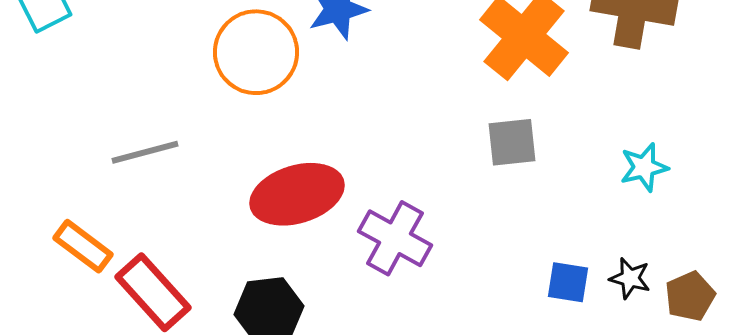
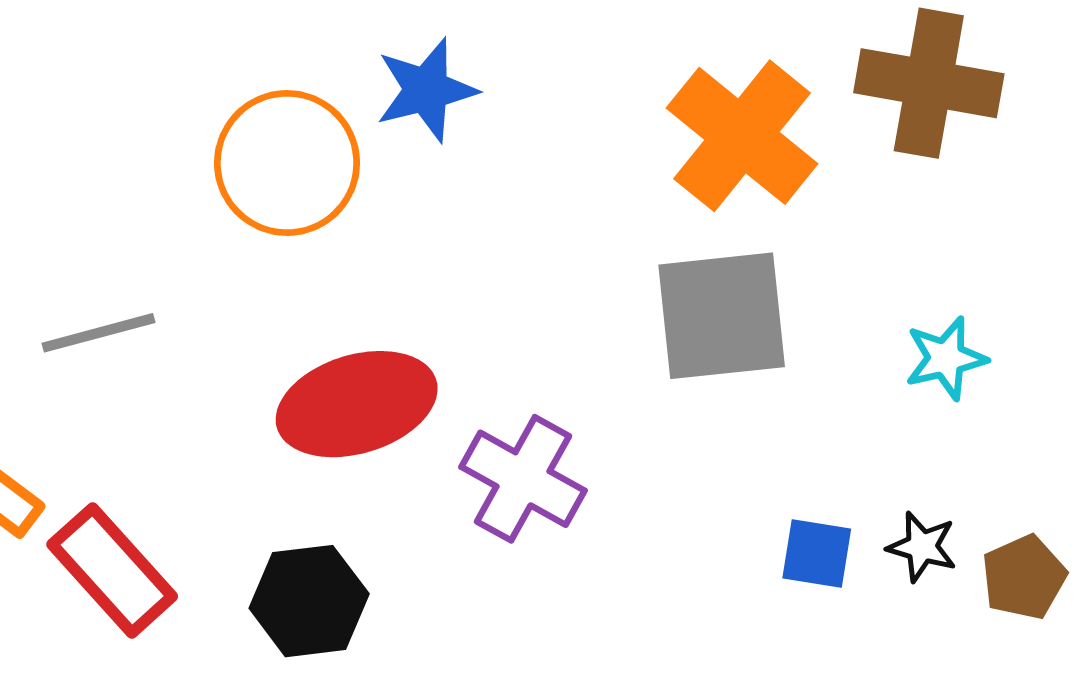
gray square: (512, 142) -> (722, 316), size x1.6

